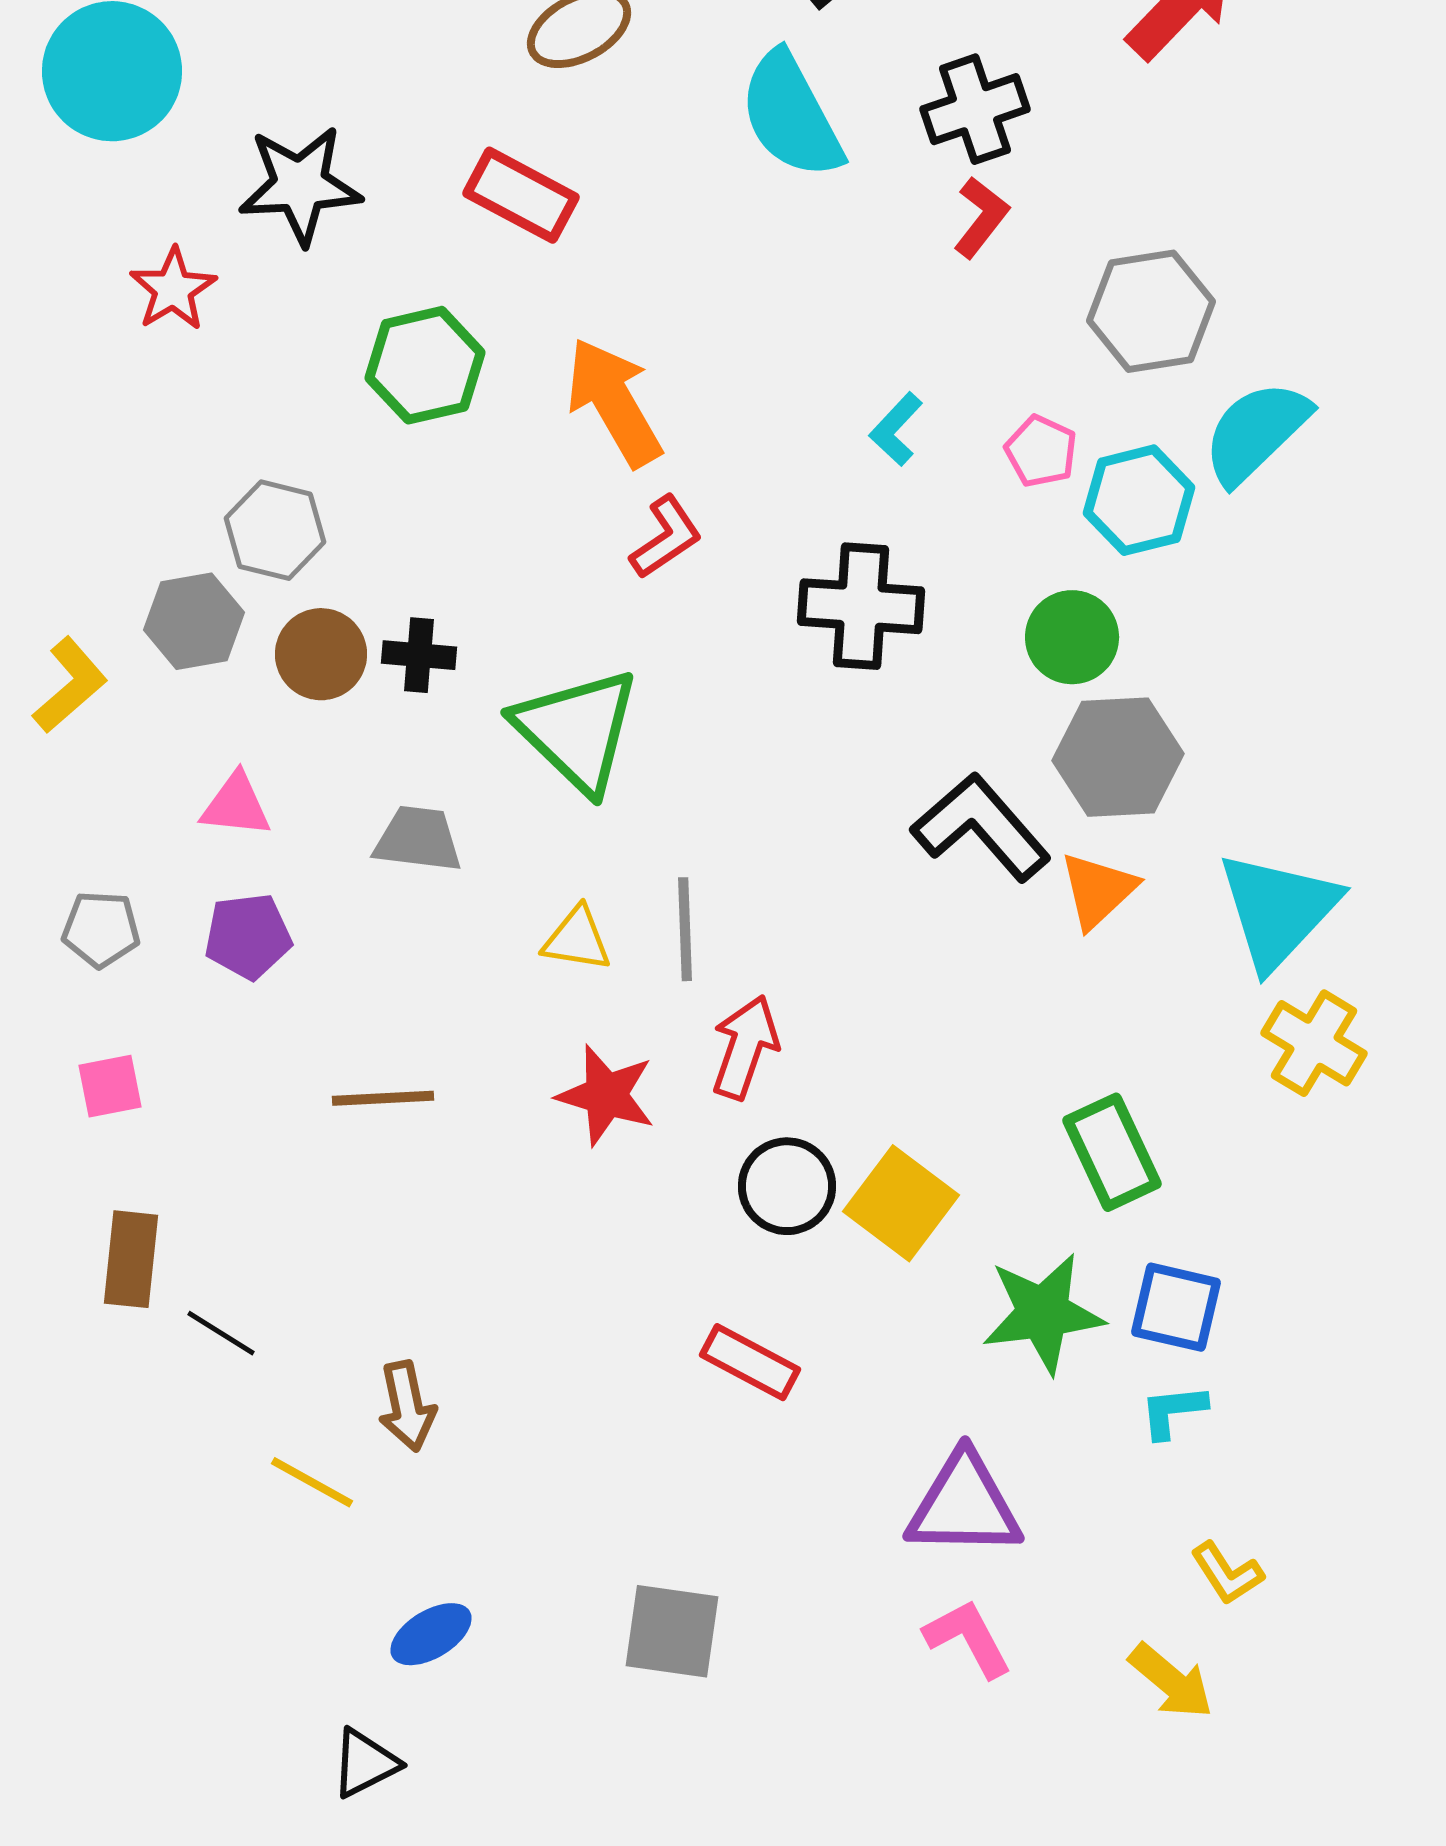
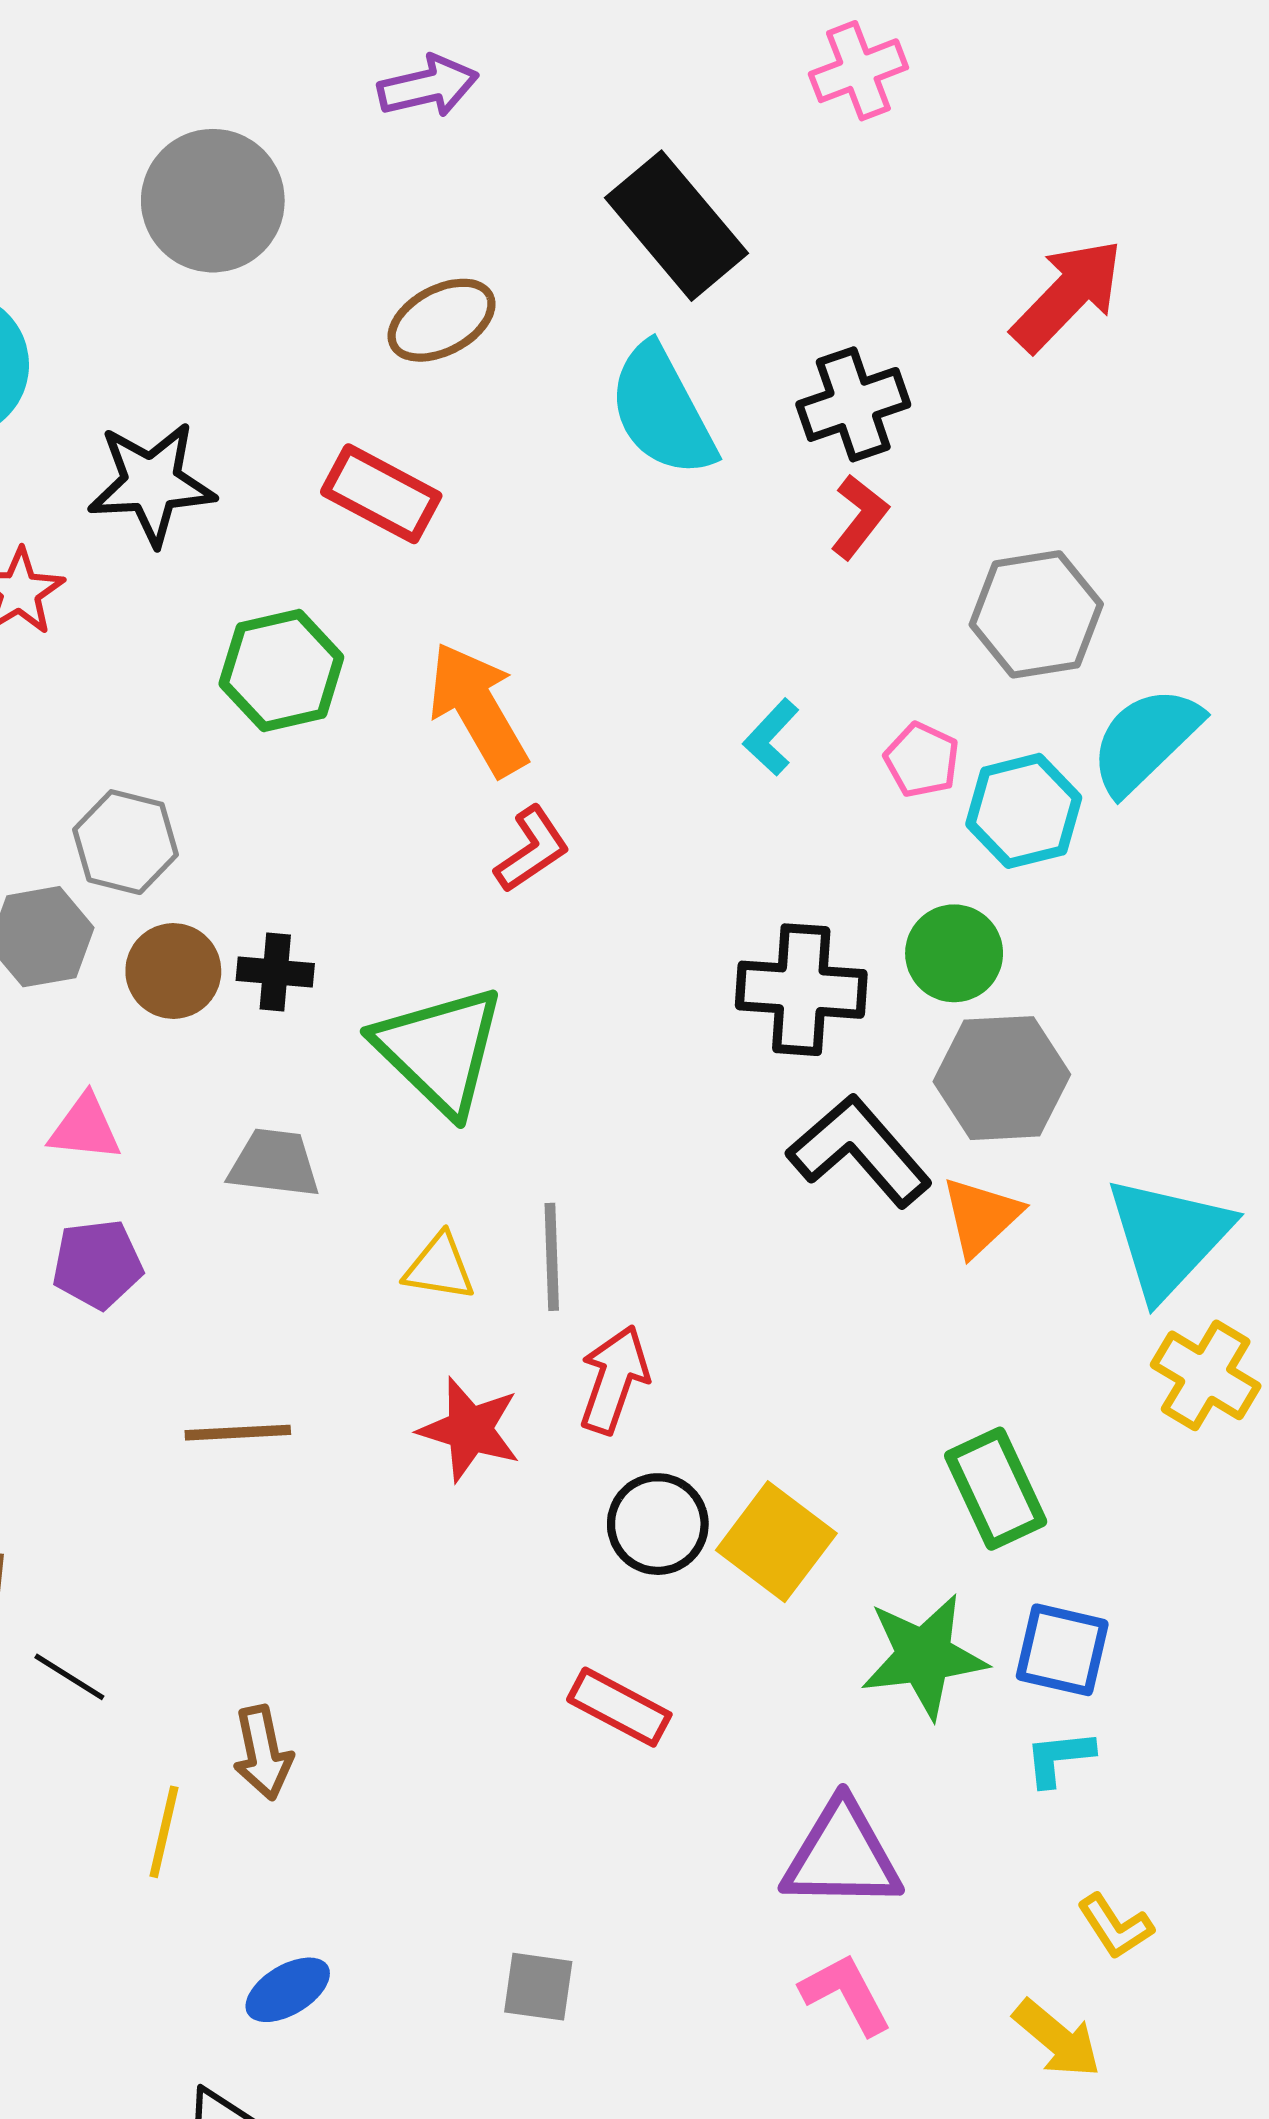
black cross: (861, 606) -> (801, 990), moved
yellow line: (312, 1482) -> (164, 1832), turned 74
gray square: (672, 1631) -> (538, 1987), size x0.7

